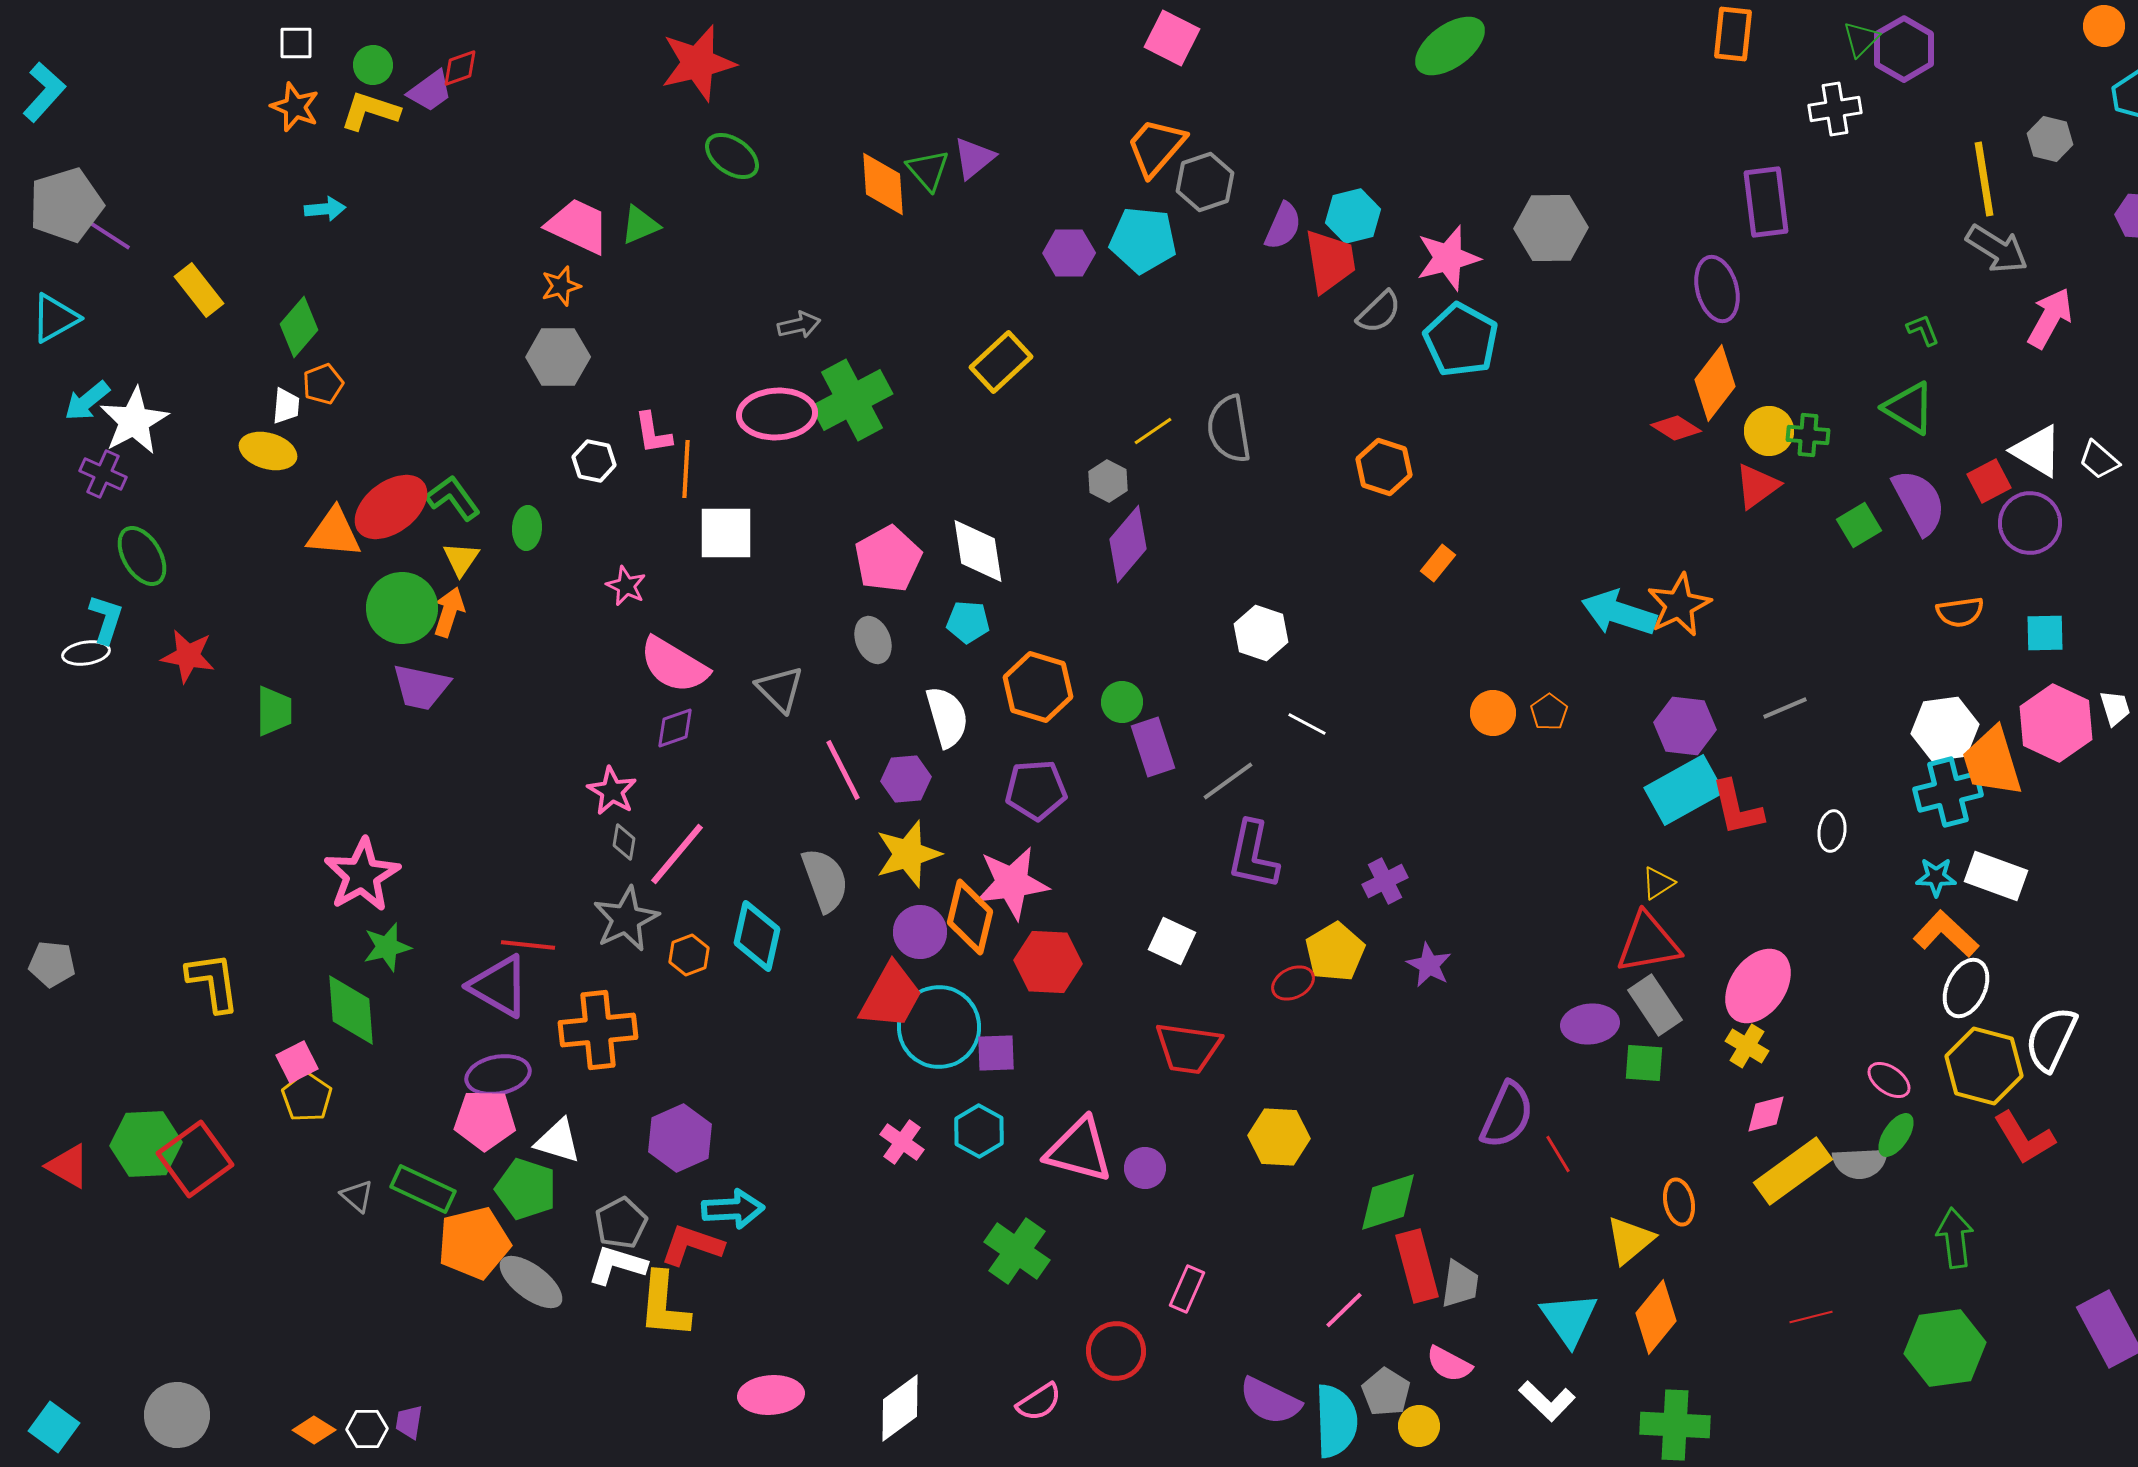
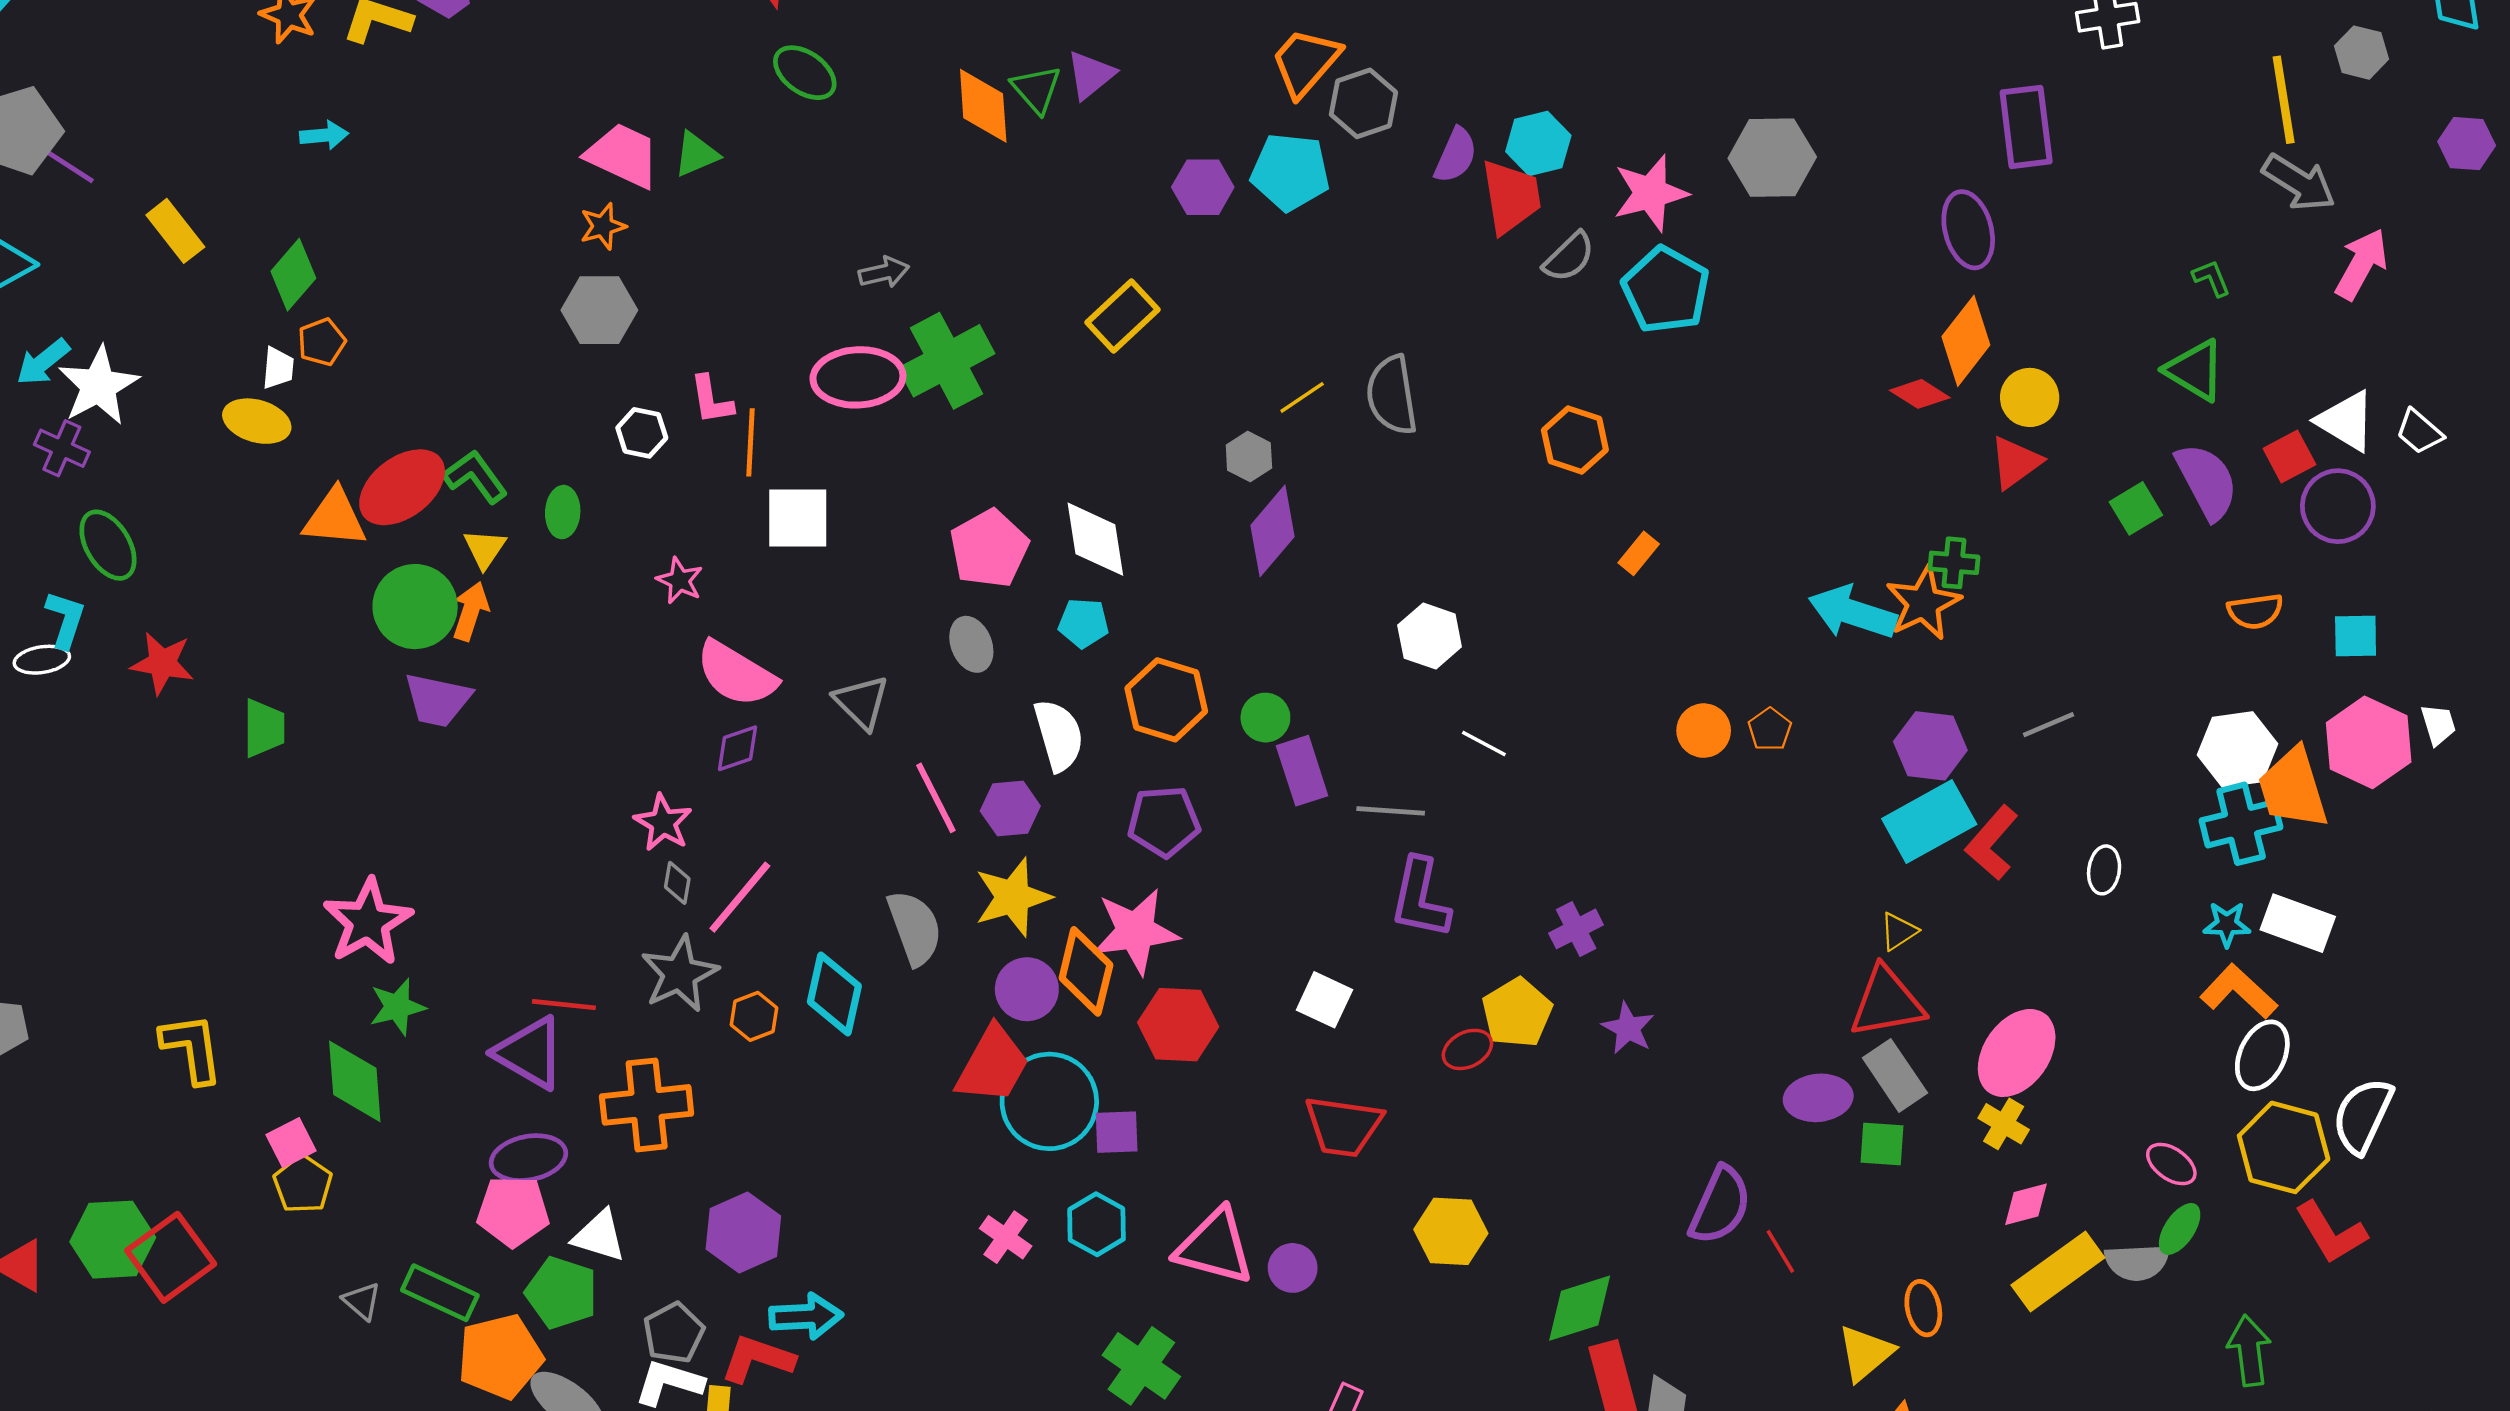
green cross: (1808, 435) -> (1954, 563), moved
gray line: (1228, 781) -> (1391, 811), turned 40
red L-shape: (1737, 808) -> (1992, 843), turned 54

